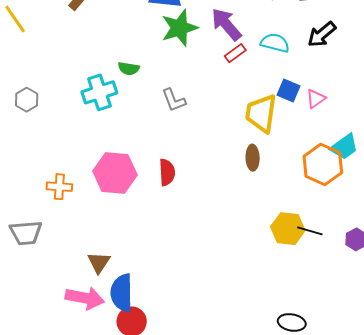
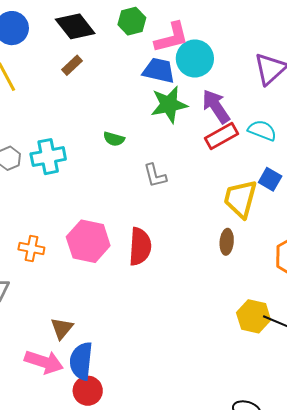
red rectangle: (235, 53) -> (222, 136), size x1.5
cyan cross: (99, 92) -> (48, 157), moved
red semicircle: (167, 172) -> (140, 247), size x1.4

